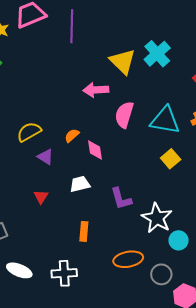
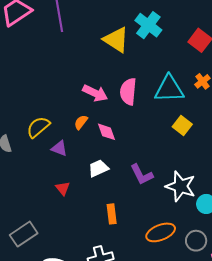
pink arrow: (96, 90) -> (95, 93), moved, turned -140

